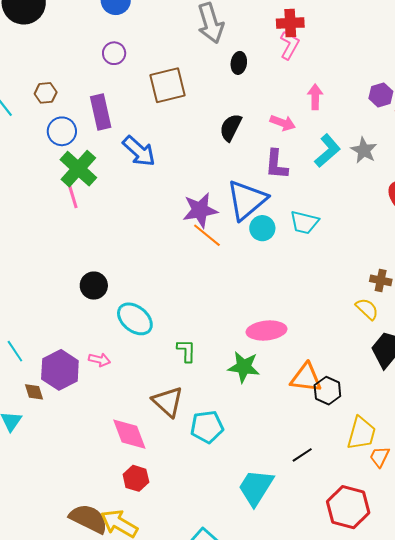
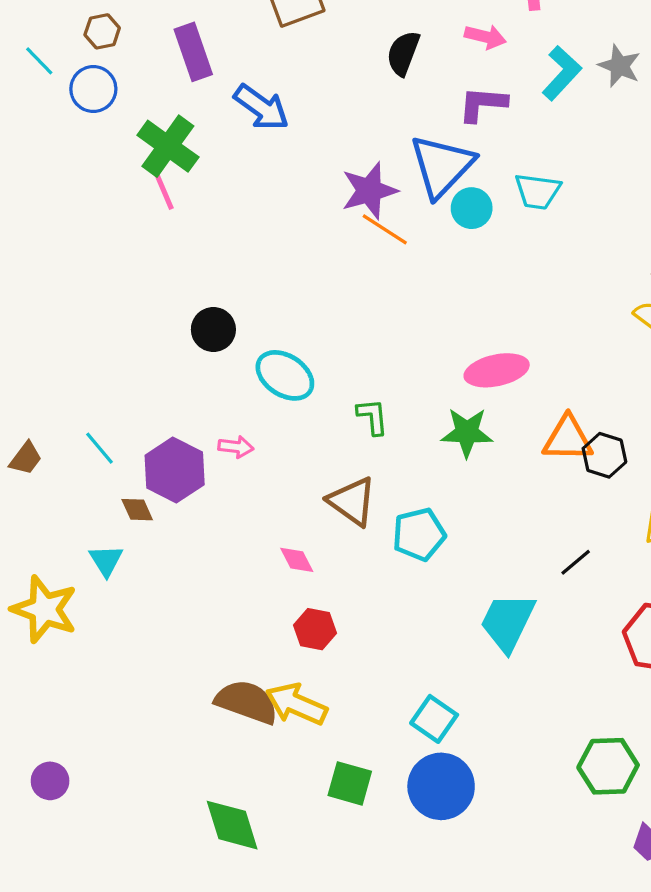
blue circle: (62, 131) -> (93, 89), moved
purple L-shape: (276, 164) -> (483, 104), turned 96
pink diamond: (129, 434) -> (297, 560), size x0.6

